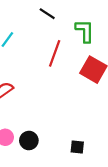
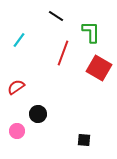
black circle: (29, 141) -> (38, 114), moved

